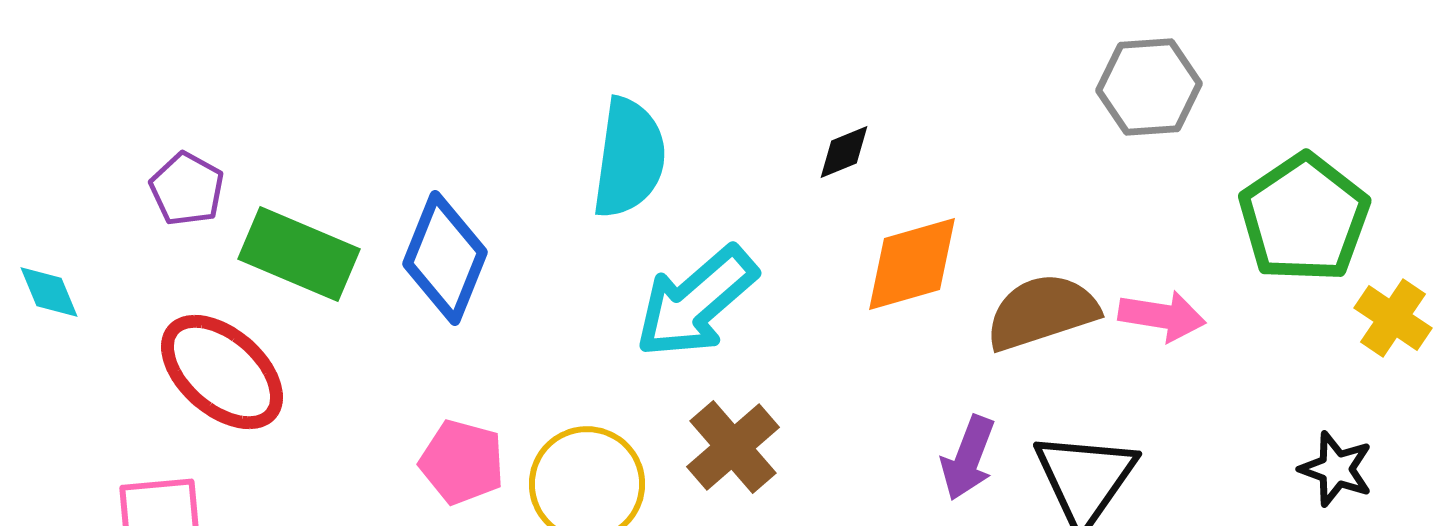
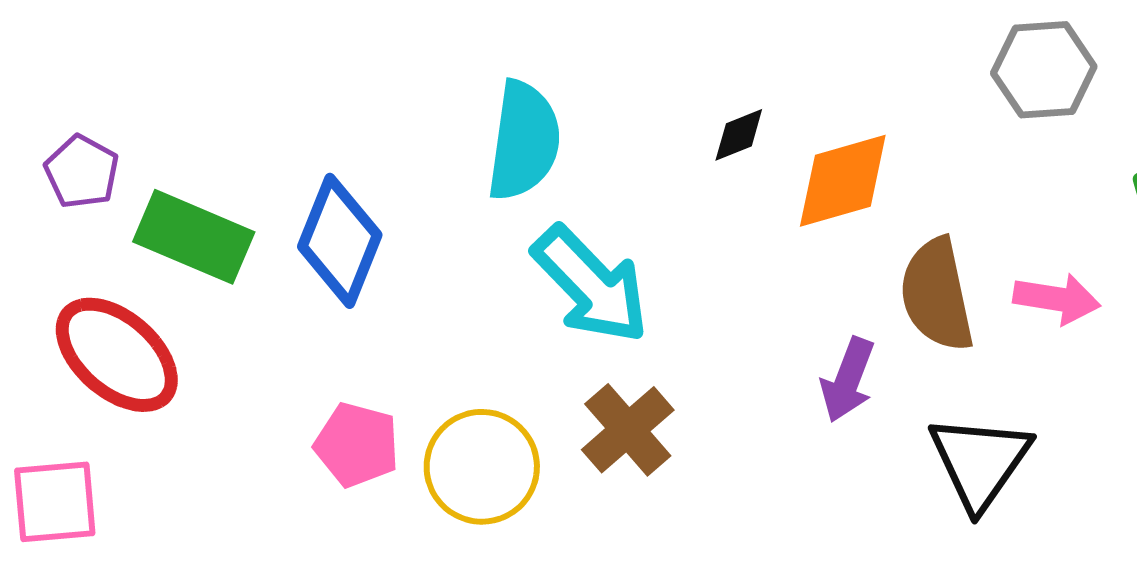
orange diamond: (912, 264) -> (843, 181), moved
cyan arrow: (696, 302) -> (591, 285), turned -93
brown semicircle: (1042, 312) -> (937, 295), turned -84
purple arrow: (968, 458) -> (848, 380), moved

